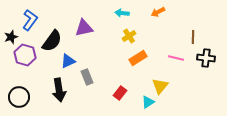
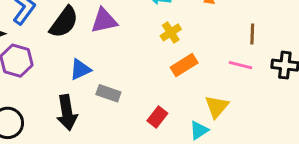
brown line: (193, 37) -> (252, 34), moved
black semicircle: (52, 41) -> (64, 22), moved
gray rectangle: (87, 77) -> (108, 93), turned -49

